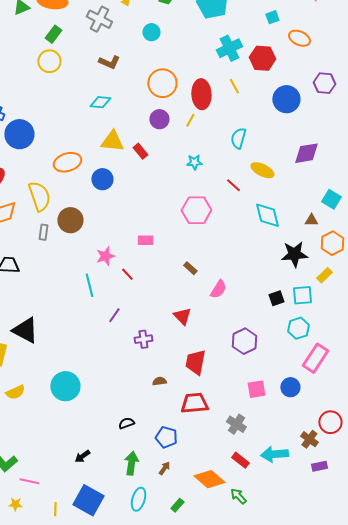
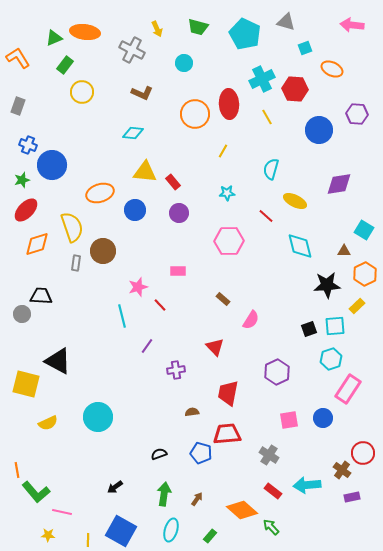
green rectangle: (53, 34) -> (65, 65), moved
red ellipse: (201, 94) -> (229, 104), moved
purple circle: (159, 119) -> (179, 213), moved
blue pentagon: (166, 437) -> (201, 453), moved

